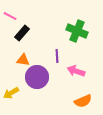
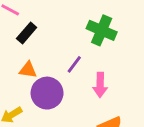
purple line: (57, 56) -> (74, 64), turned 40
pink arrow: (76, 71) -> (100, 85), turned -108

